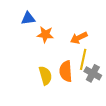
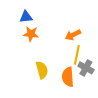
orange star: (45, 35) -> (31, 34), moved
orange semicircle: (66, 71) -> (68, 77), moved

